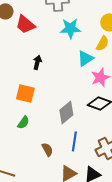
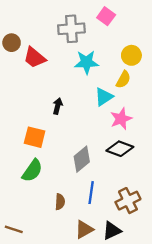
black arrow: (37, 62) -> (58, 106), moved
green semicircle: (23, 122) -> (32, 171), size x1.5
brown semicircle: (47, 149) -> (60, 202), turned 32

